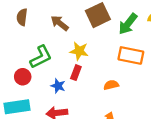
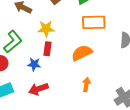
orange semicircle: (111, 85) -> (82, 53), size x1.5

